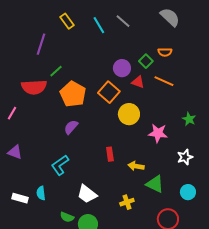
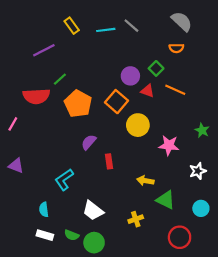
cyan line: (99, 25) -> (106, 30), turned -66
purple line: (41, 44) -> (44, 50), turned 45
orange semicircle: (165, 52) -> (176, 48), moved
purple semicircle: (71, 127) -> (89, 142), moved
red rectangle: (110, 154) -> (109, 161), moved
white rectangle: (20, 198) -> (45, 235), moved

